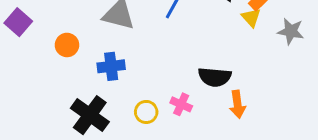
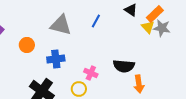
gray star: (291, 31) -> (162, 28), moved
pink cross: (181, 104) -> (91, 73), moved

